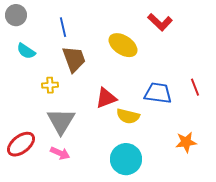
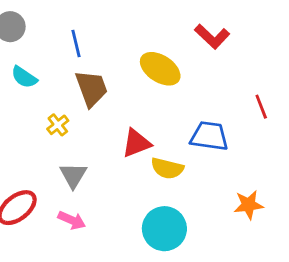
yellow cross: (50, 85) -> (58, 125), turned -35
red line: (195, 87) -> (261, 107), moved
gray triangle: (61, 121) -> (73, 175), size x0.7

